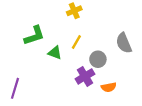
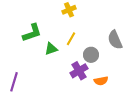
green triangle: (55, 53) -> (51, 49), turned -40

